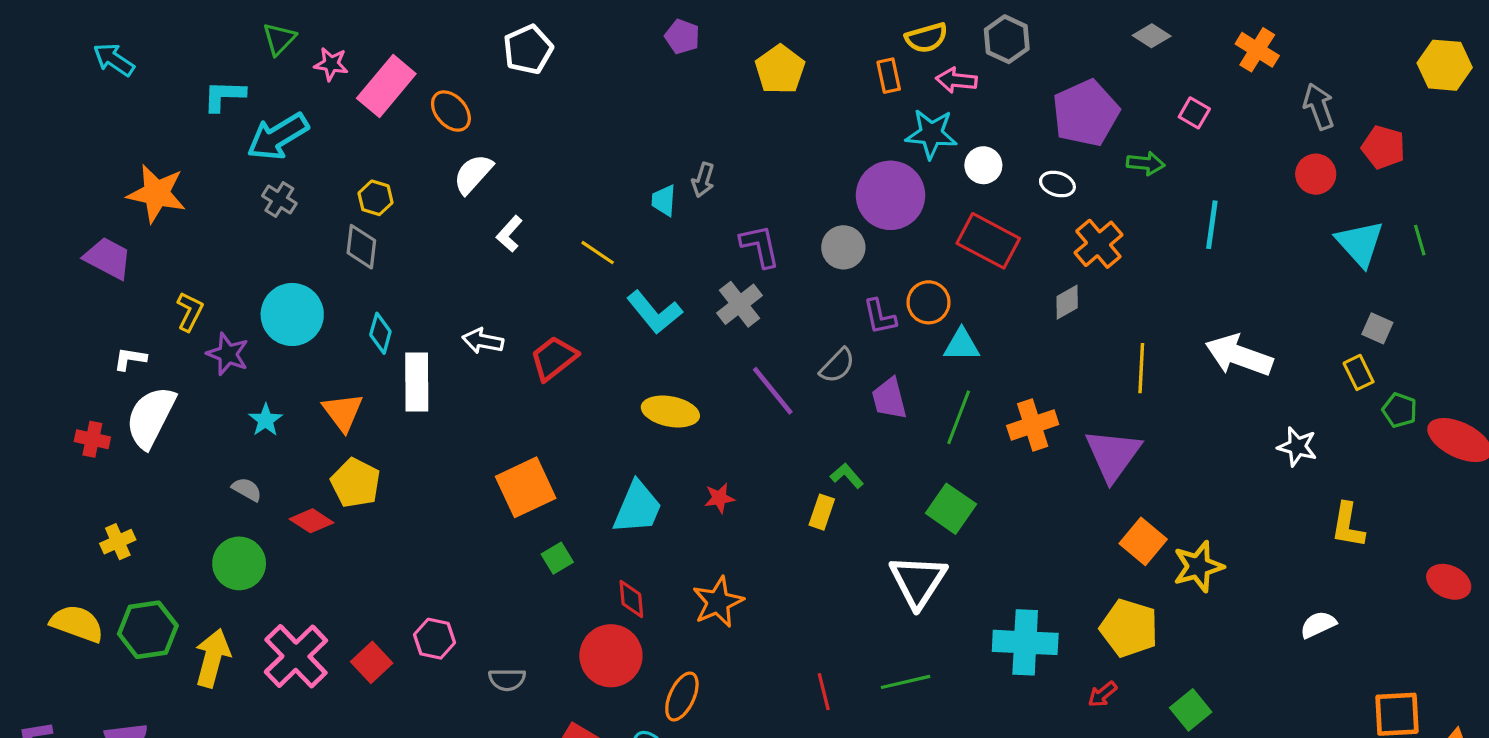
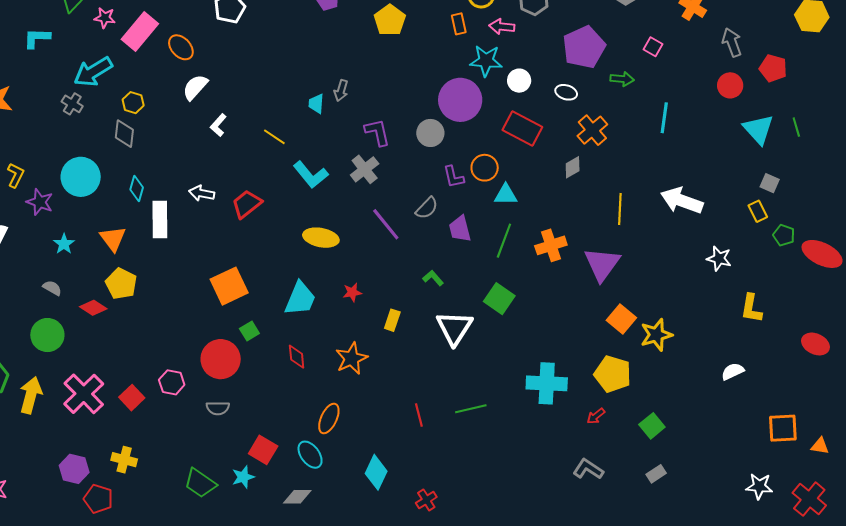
cyan arrow: (278, 137) -> (93, 72), moved
yellow rectangle: (822, 512) -> (392, 320), moved
white triangle: (918, 581) -> (454, 328), moved
red circle: (611, 656) -> (221, 359), moved

